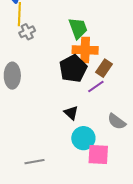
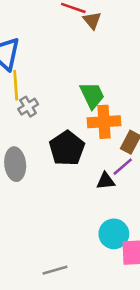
black pentagon: (73, 69) -> (67, 148), moved
black triangle: (71, 113) -> (106, 181), moved, turned -42

